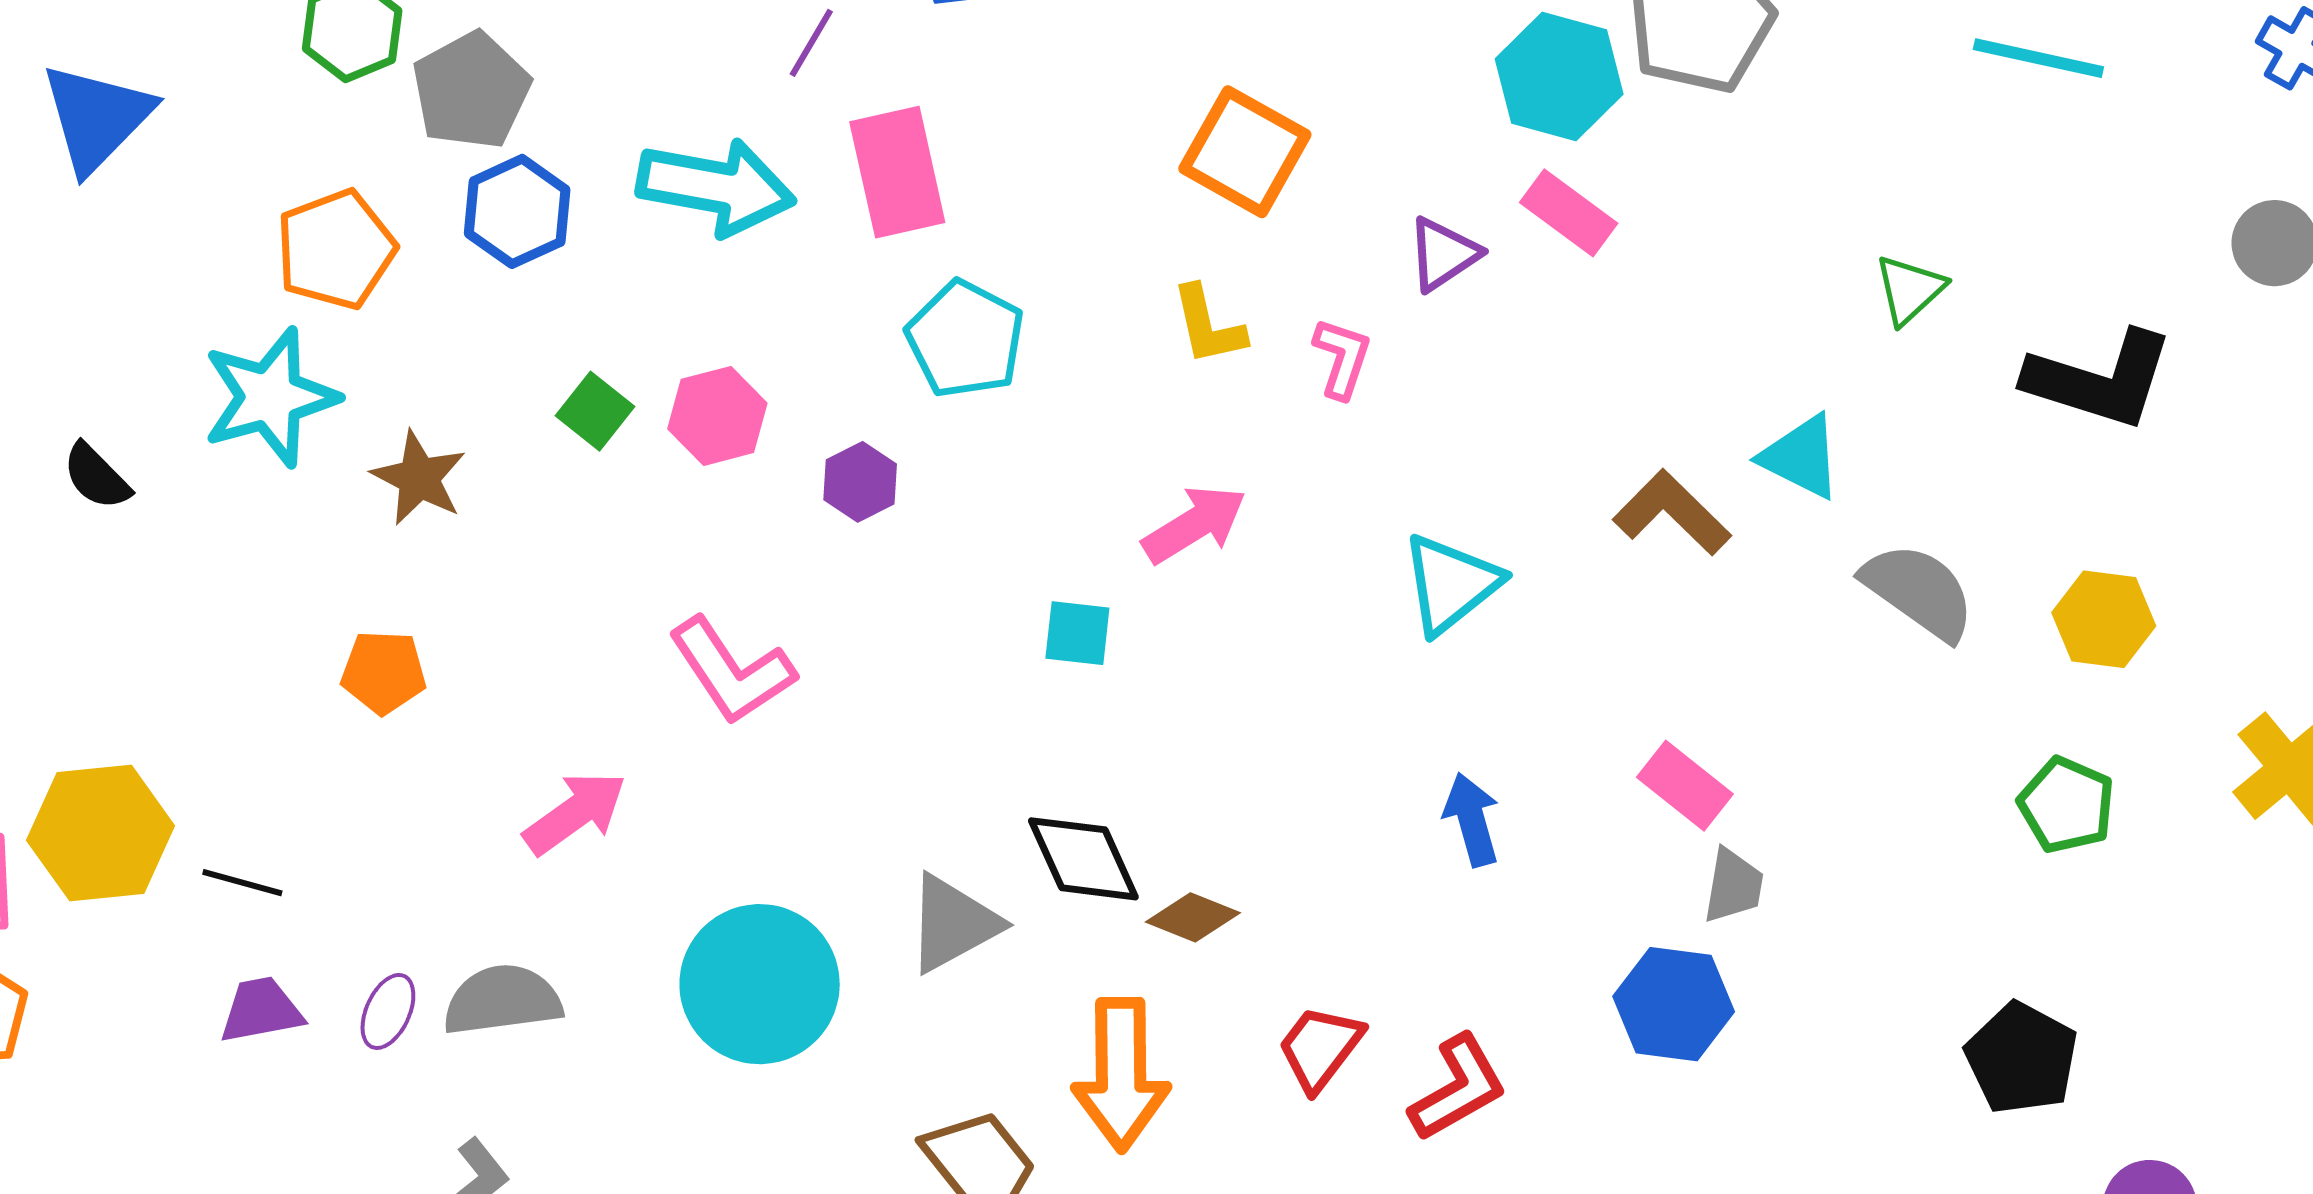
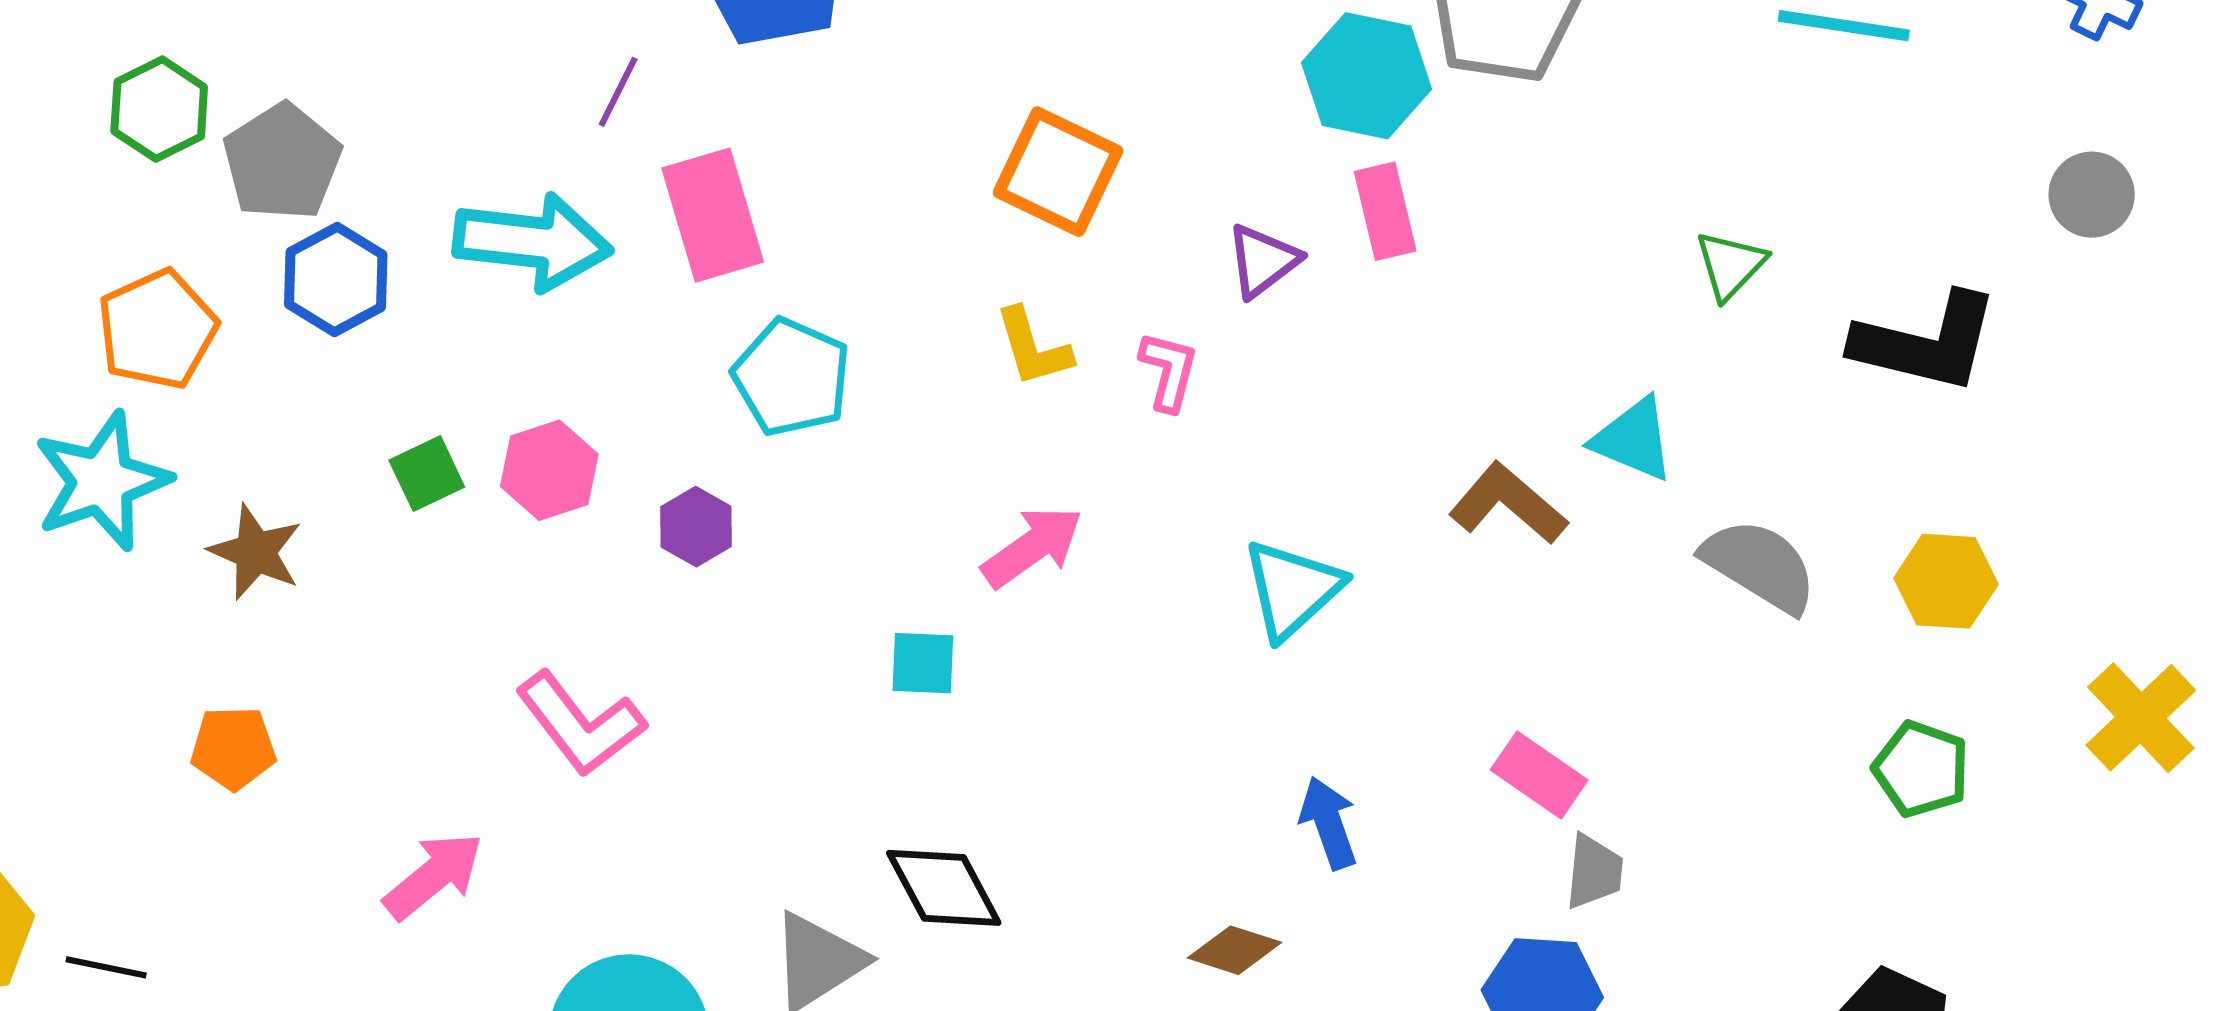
pink rectangle: (1569, 213) -> (1385, 211), turned 44
green square: (595, 411) -> (427, 474), turned 30
brown diamond: (1193, 917) -> (1234, 950), moved

